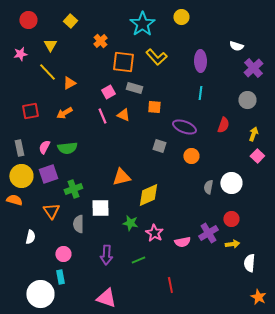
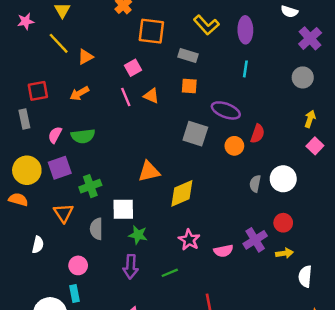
yellow L-shape: (156, 57) -> (206, 25), moved
gray rectangle: (134, 88) -> (188, 56), moved
red semicircle: (223, 125) -> (258, 134), moved
gray square: (159, 146) -> (195, 134), size x1.5
gray rectangle: (19, 148) -> (24, 119), moved
green star: (130, 223) -> (138, 235), moved

